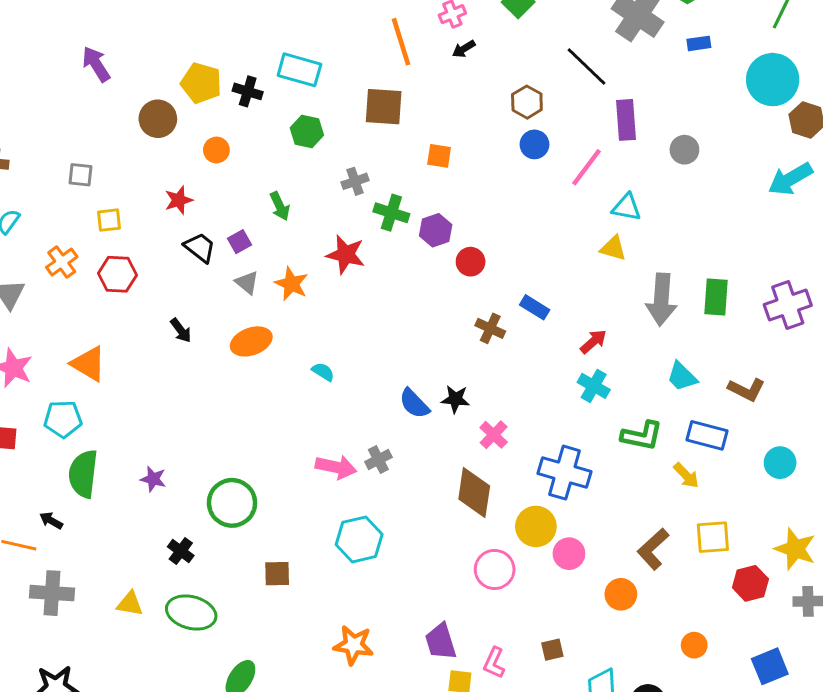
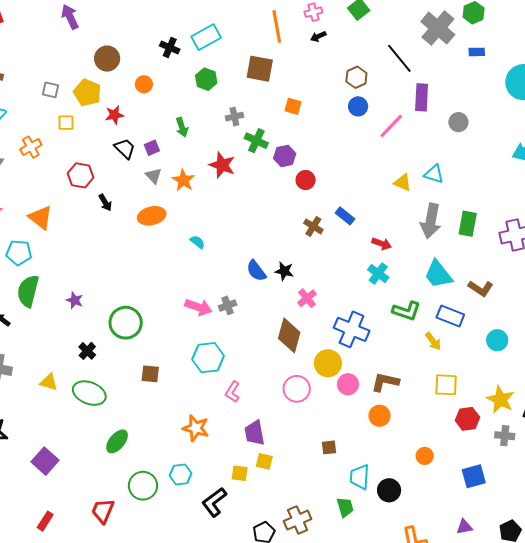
cyan rectangle: (299, 70) -> (206, 37), turned -52
yellow pentagon: (201, 83) -> (87, 93), moved
cyan triangle: (626, 207) -> (434, 174), moved
red hexagon: (117, 274) -> (81, 175), moved
red arrow: (593, 342) -> (382, 244), turned 54
cyan trapezoid: (682, 377) -> (438, 274), size x1.4
brown L-shape: (653, 549) -> (385, 382), moved, turned 48
pink L-shape: (494, 663) -> (232, 392), moved

